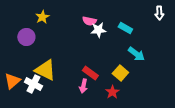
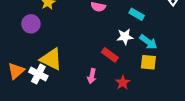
white star: (98, 30) -> (125, 37), moved
red rectangle: (90, 73) -> (110, 55), moved
yellow square: (120, 73) -> (148, 62), moved, turned -35

